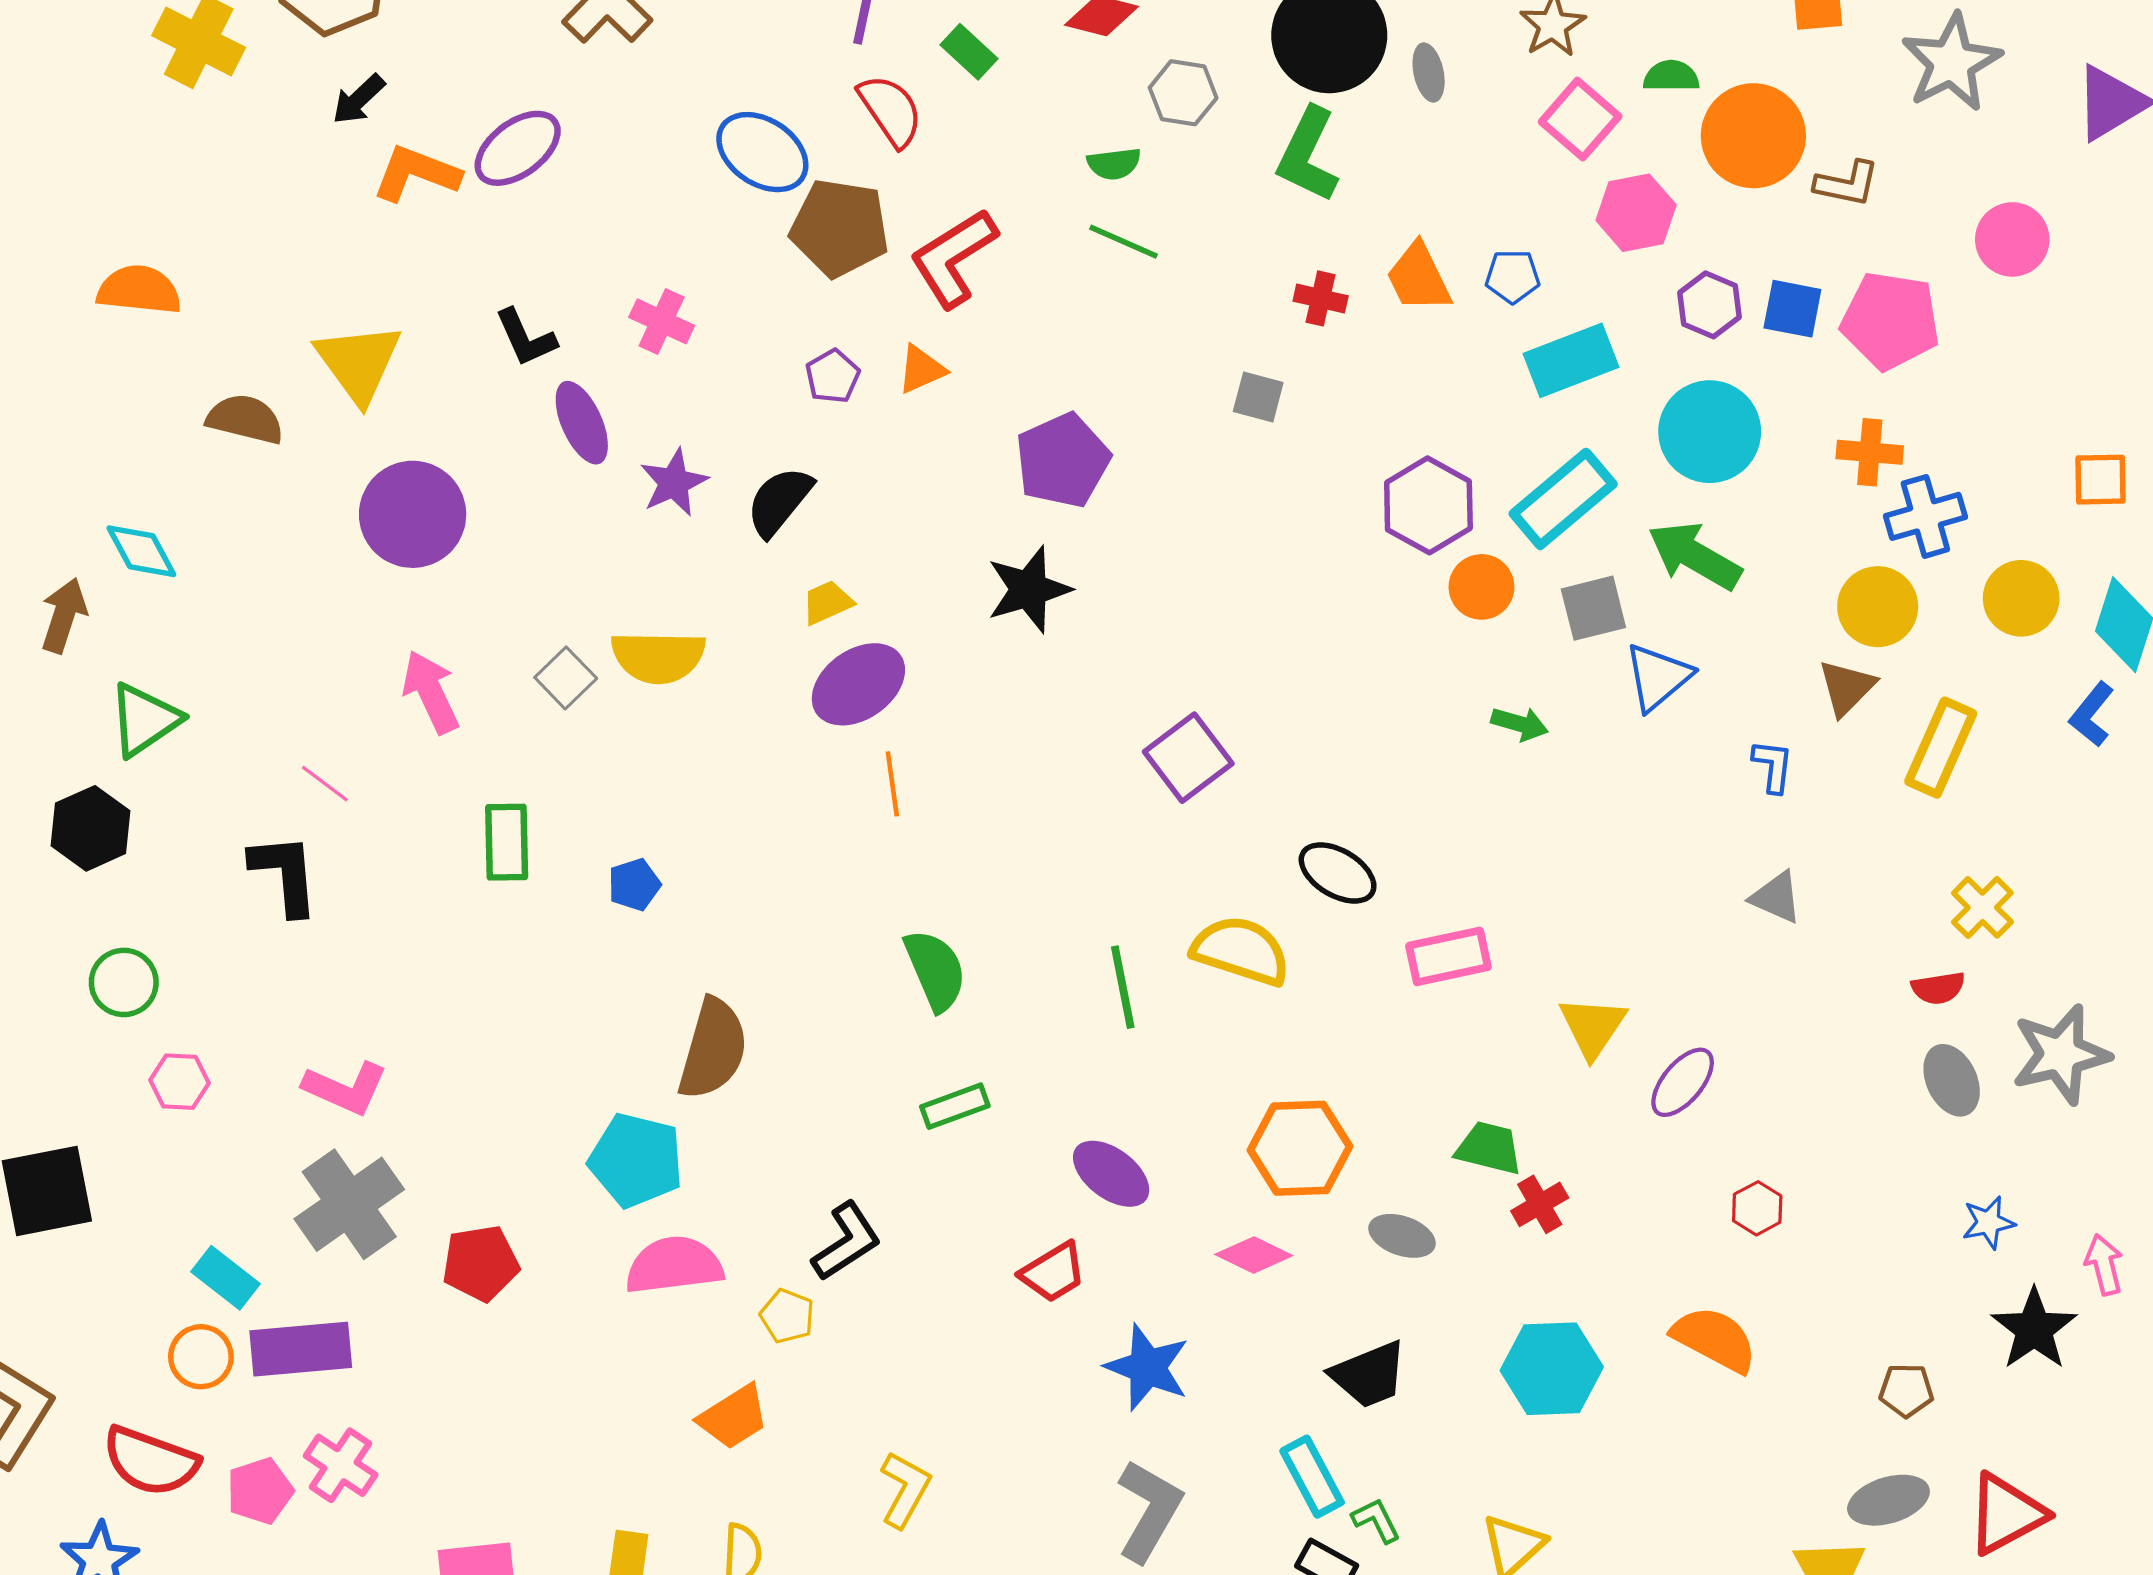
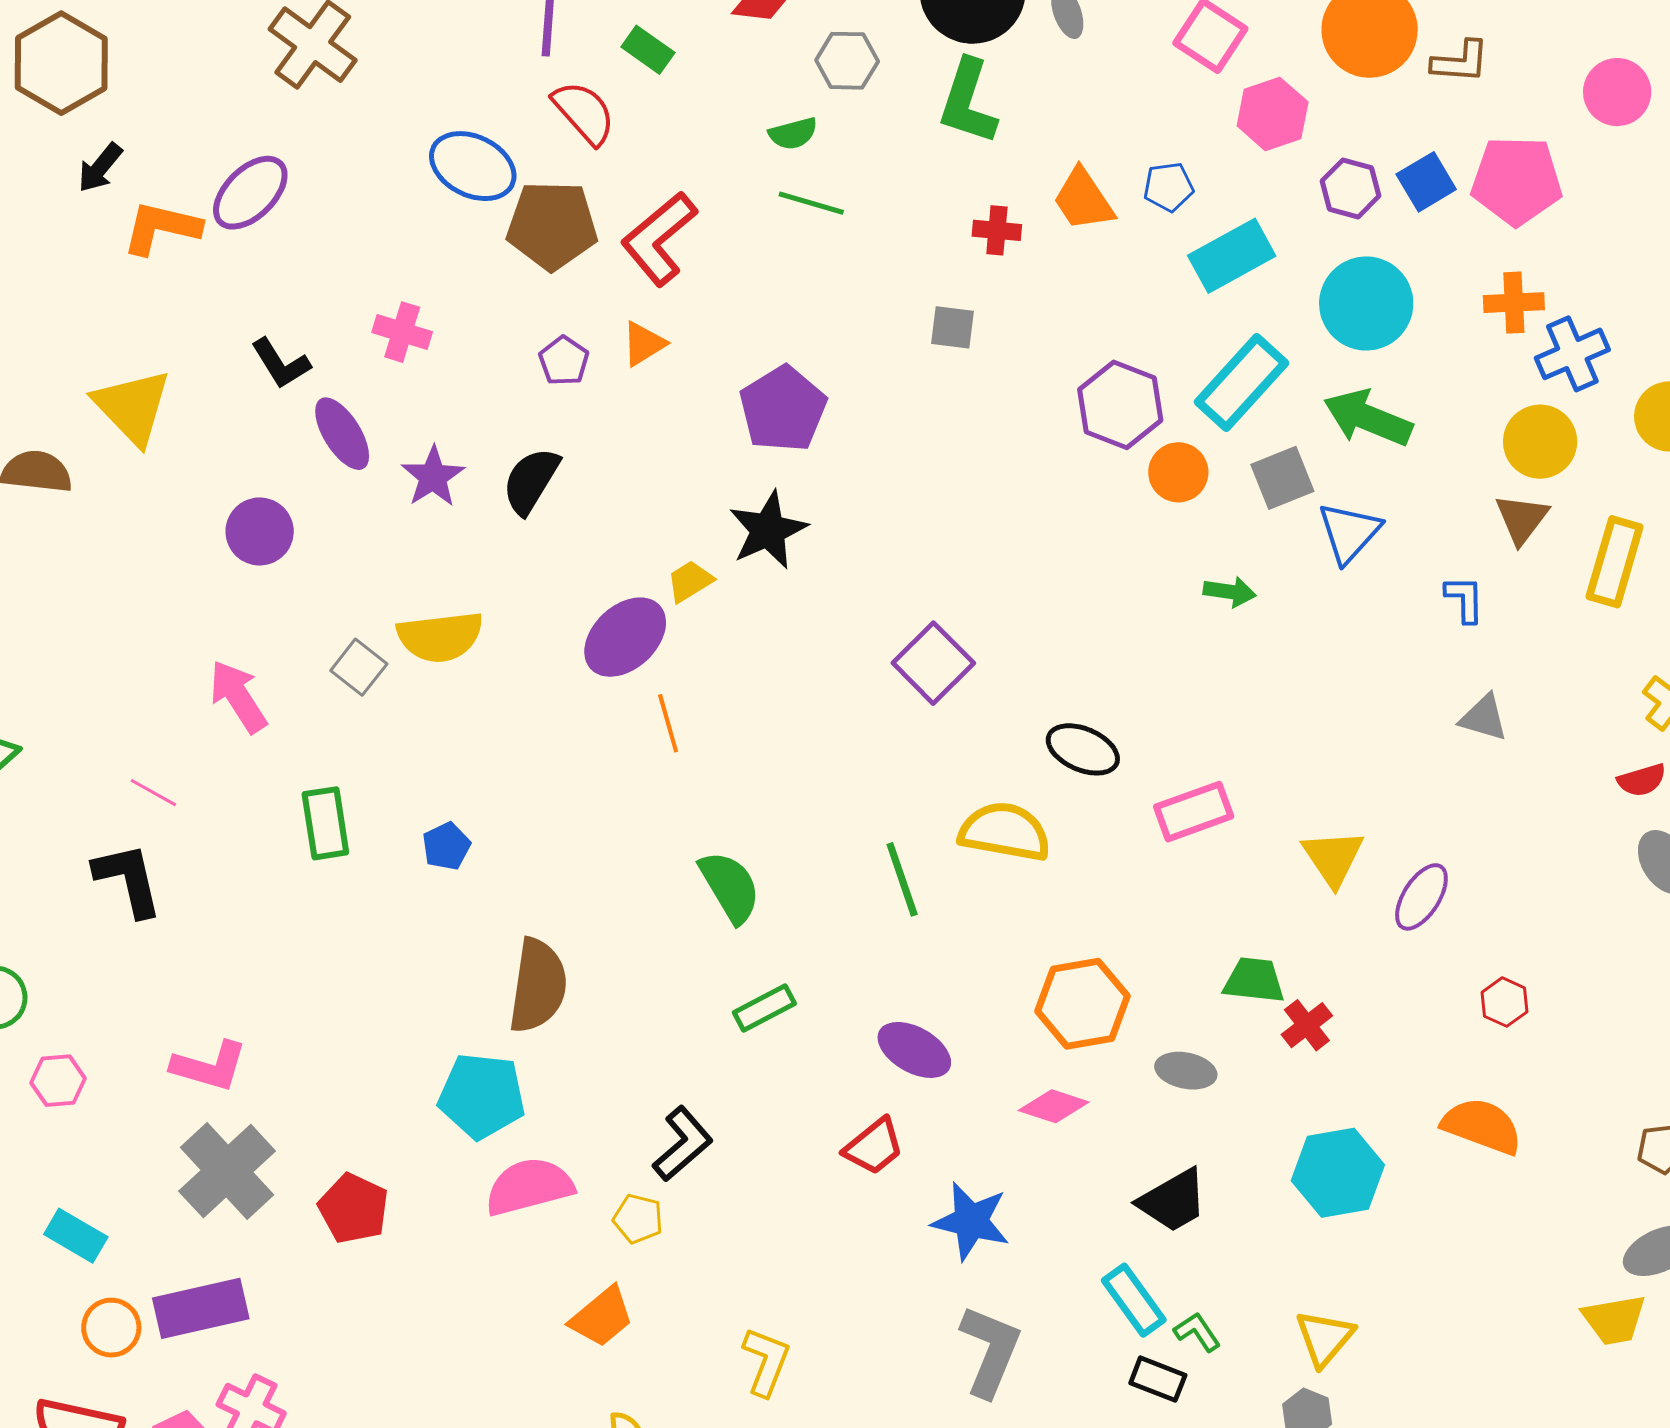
blue square: (1792, 309) -> (1426, 182), turned -34
purple circle: (413, 514) -> (260, 531), moved, size x0.7
yellow trapezoid: (827, 602) -> (690, 581), moved
red pentagon: (481, 1263) -> (353, 1208), turned -30
cyan rectangle: (225, 1278) -> (76, 1236), moved

